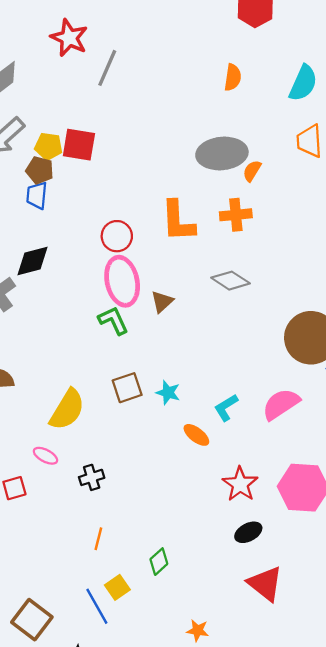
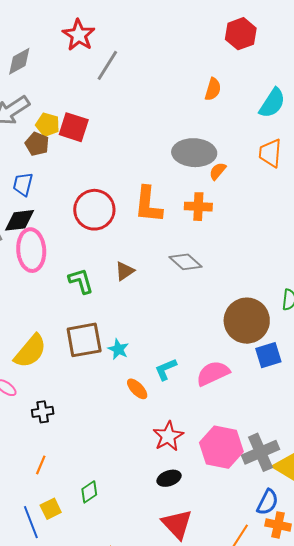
blue trapezoid: (37, 195) -> (23, 184), moved
red circle: (117, 236) -> (94, 210), size x1.5
pink ellipse: (122, 281) -> (31, 250), moved
brown square: (127, 388) -> (84, 340), size x1.4

